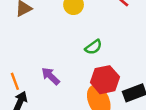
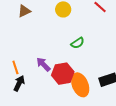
red hexagon: (105, 80) -> (63, 74), moved

